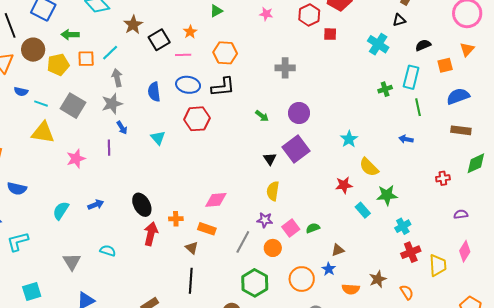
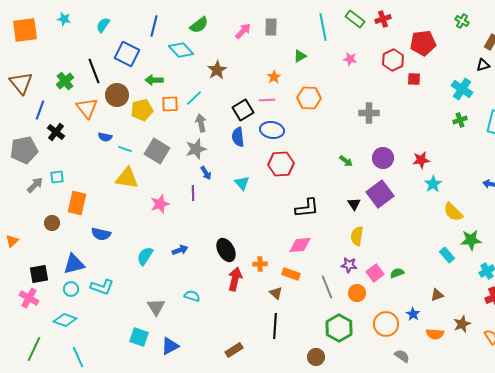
black square: (159, 40) -> (243, 110), moved
black L-shape: (223, 87) -> (307, 208), moved
green cross: (385, 89) -> (460, 120), moved
red star: (344, 185) -> (421, 160), moved
cyan L-shape: (18, 242) -> (102, 287), turned -145
gray line: (243, 242) -> (327, 287), turned -50
brown triangle: (338, 250) -> (437, 295), moved
cyan square: (32, 292) -> (139, 337), moved, turned 36

